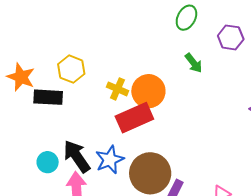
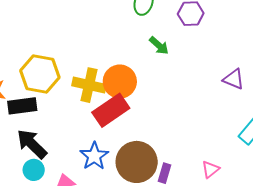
yellow hexagon: (71, 69) -> (40, 74), size x1.4
yellow cross: (118, 89) -> (89, 85), size x1.5
black arrow: (77, 156) -> (32, 144), moved

